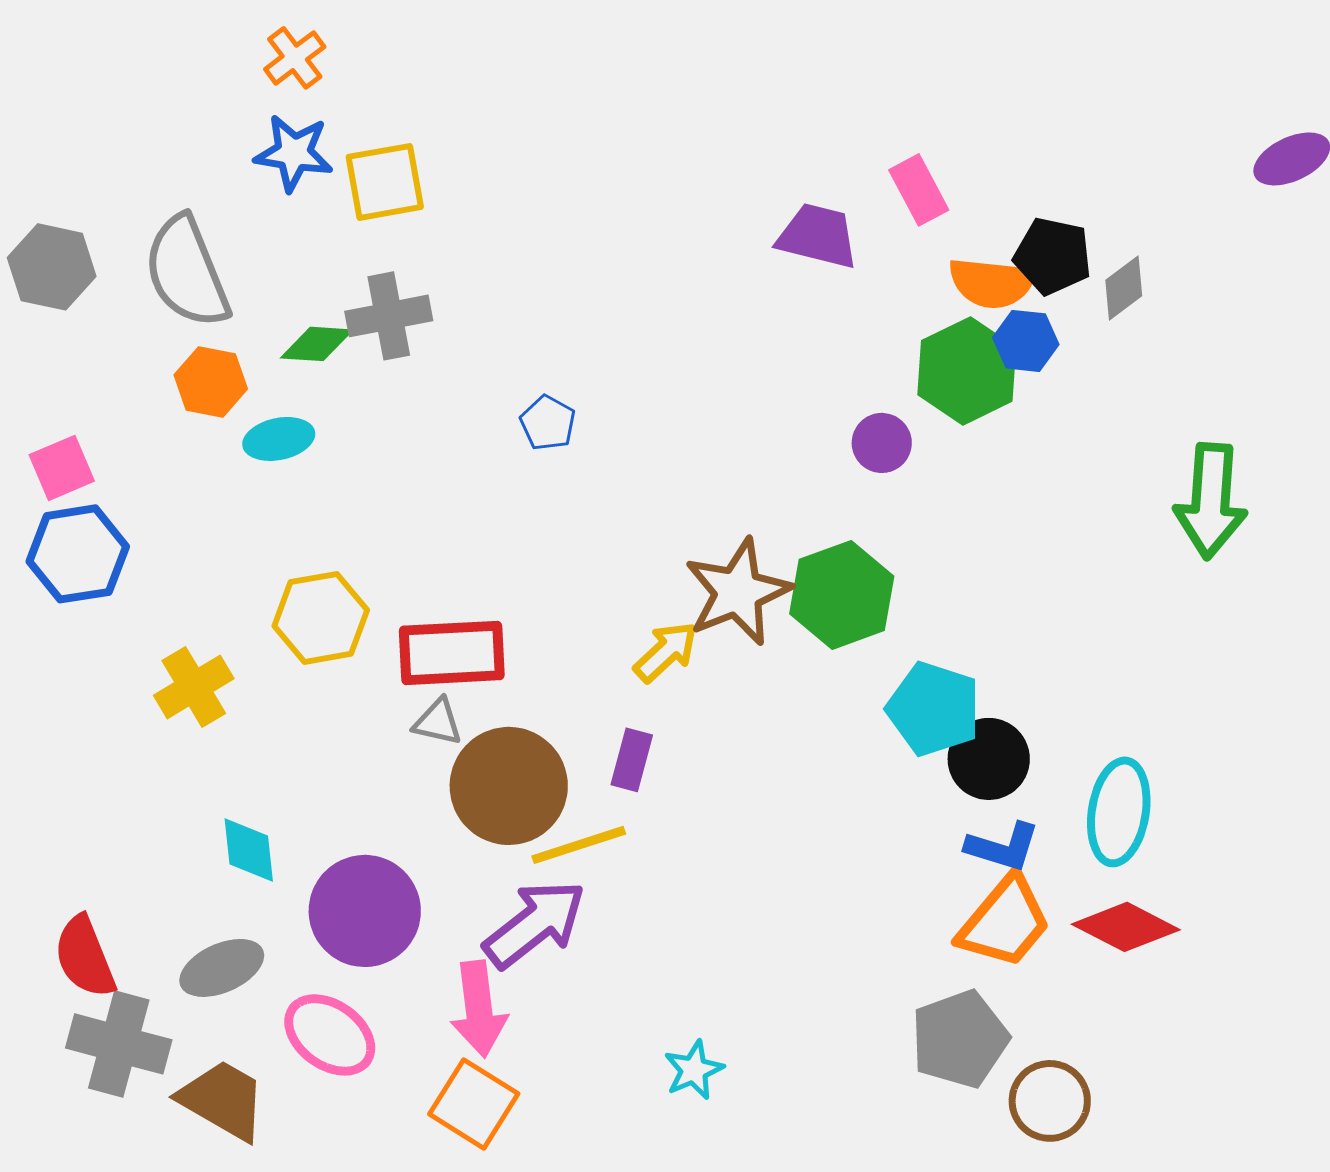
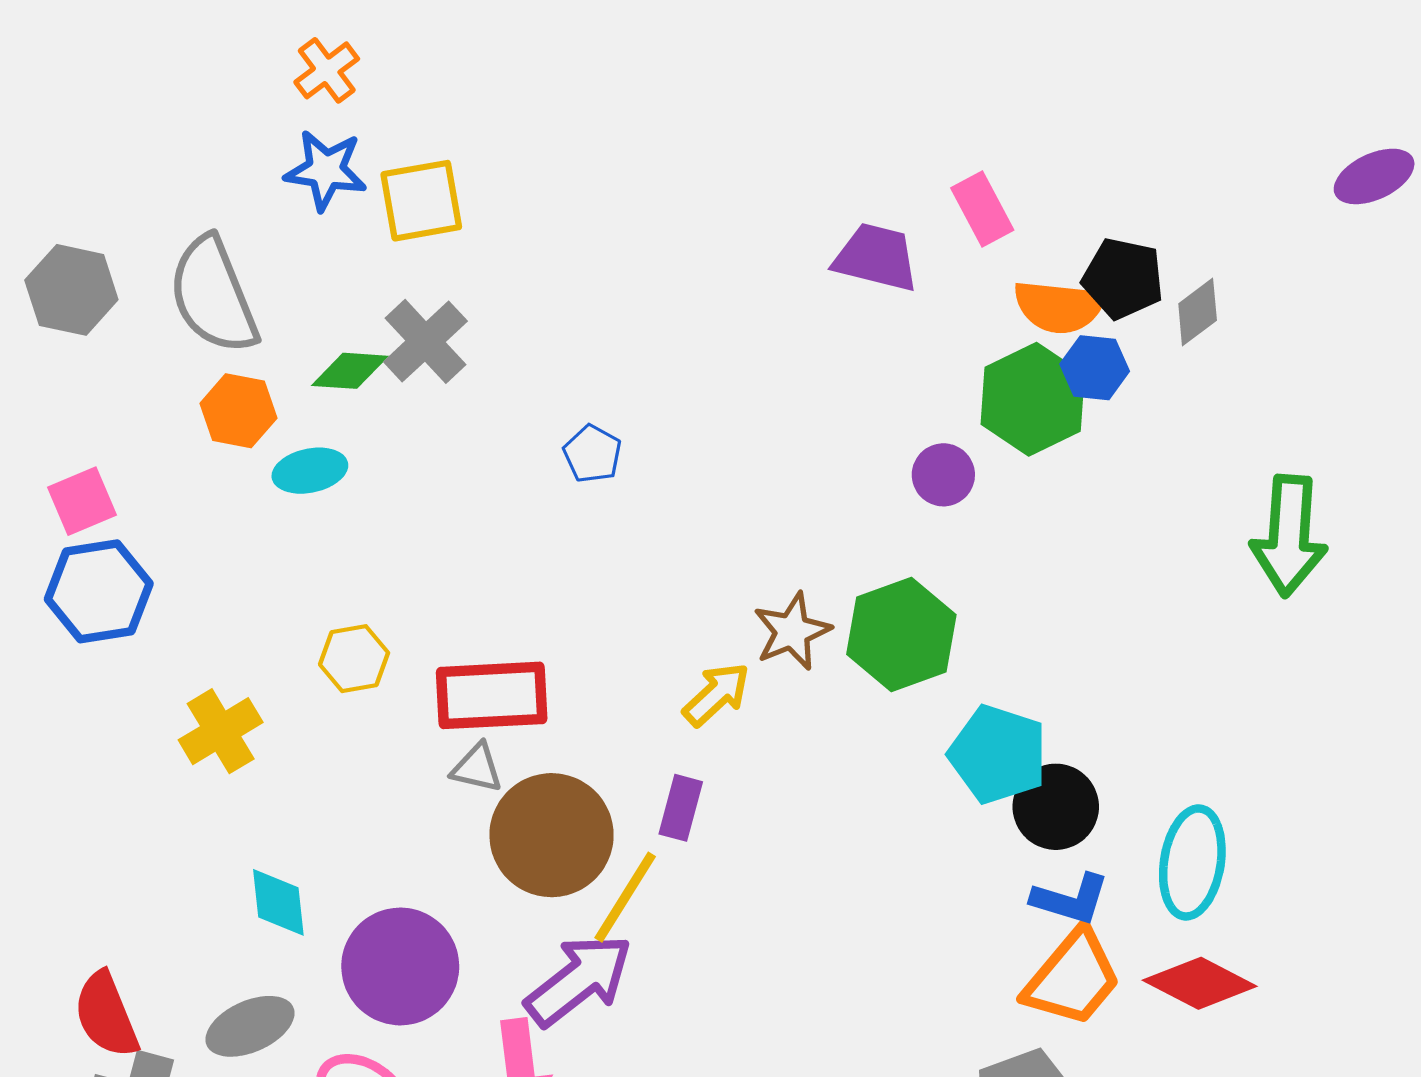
gray cross: (389, 316) -> (425, 341), turned -32
brown star: (738, 592) -> (792, 631), size x0.7
yellow hexagon: (321, 618) -> (354, 659), size x0.7
yellow line: (579, 845) -> (625, 897), turned -40

